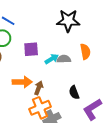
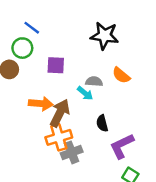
orange semicircle: (85, 52) -> (121, 75), turned 133
cyan arrow: (52, 59) -> (85, 93), moved, turned 64
brown arrow: (39, 88) -> (60, 113), size x1.6

